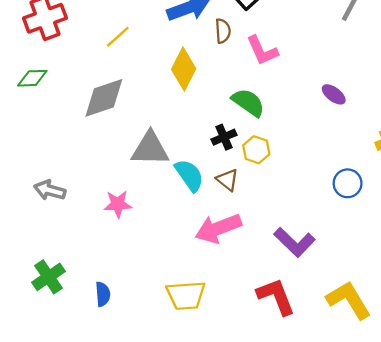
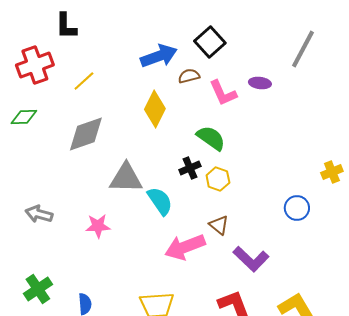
brown semicircle: (223, 31) -> (189, 76), turned -100
yellow line: (118, 37) -> (84, 81), moved
purple ellipse: (334, 94) -> (260, 83), moved, turned -30
brown triangle: (227, 180) -> (219, 225), moved

